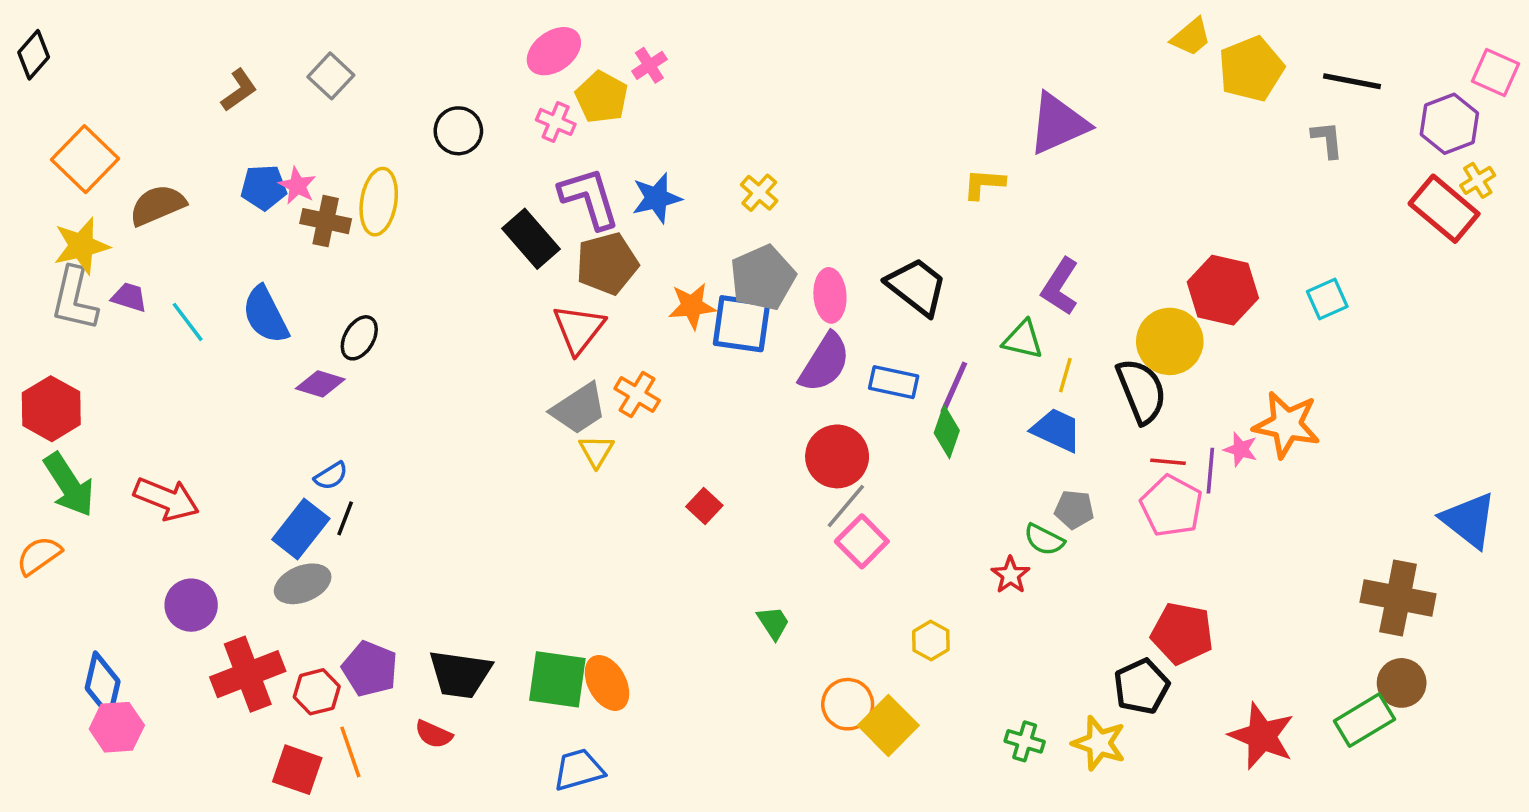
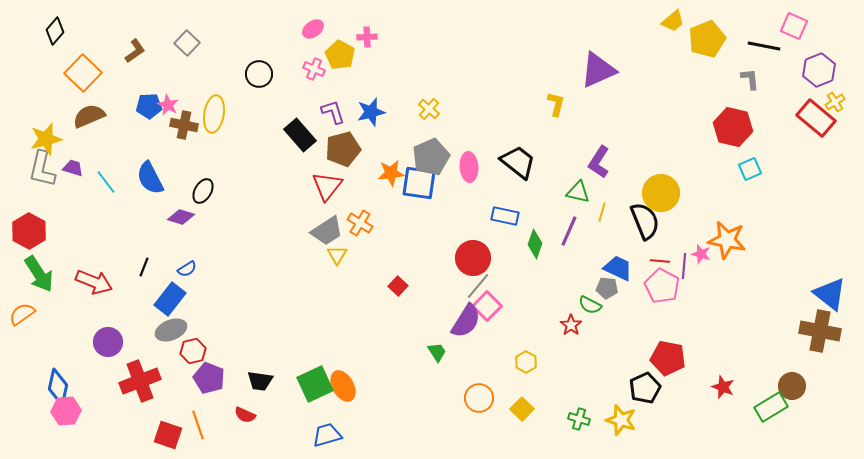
pink ellipse: (554, 51) -> (313, 29), size x0.7
black diamond: (34, 55) -> (55, 31), moved
pink cross: (649, 65) -> (367, 37), turned 30
pink square: (1495, 72) -> (794, 26), moved
orange square: (85, 159) -> (83, 73), moved
yellow L-shape: (984, 184) -> (556, 104), turned 100
purple L-shape: (589, 198) -> (333, 112), size x0.7
red hexagon: (1223, 290) -> (733, 127), moved
purple semicircle: (825, 363) -> (466, 321), moved
purple line: (954, 387) -> (569, 231), moved
blue trapezoid: (1057, 430) -> (618, 268), moved
black line: (345, 518) -> (144, 267), moved
brown cross: (1398, 598) -> (820, 331), moved
black trapezoid: (460, 674) -> (260, 381), size x0.7
green square: (557, 679) -> (315, 384), turned -33
red hexagon: (317, 692) -> (193, 351), moved
yellow square: (888, 725) -> (522, 409), moved, size x0.7
red star: (1262, 736) -> (723, 387), moved, size x0.6

